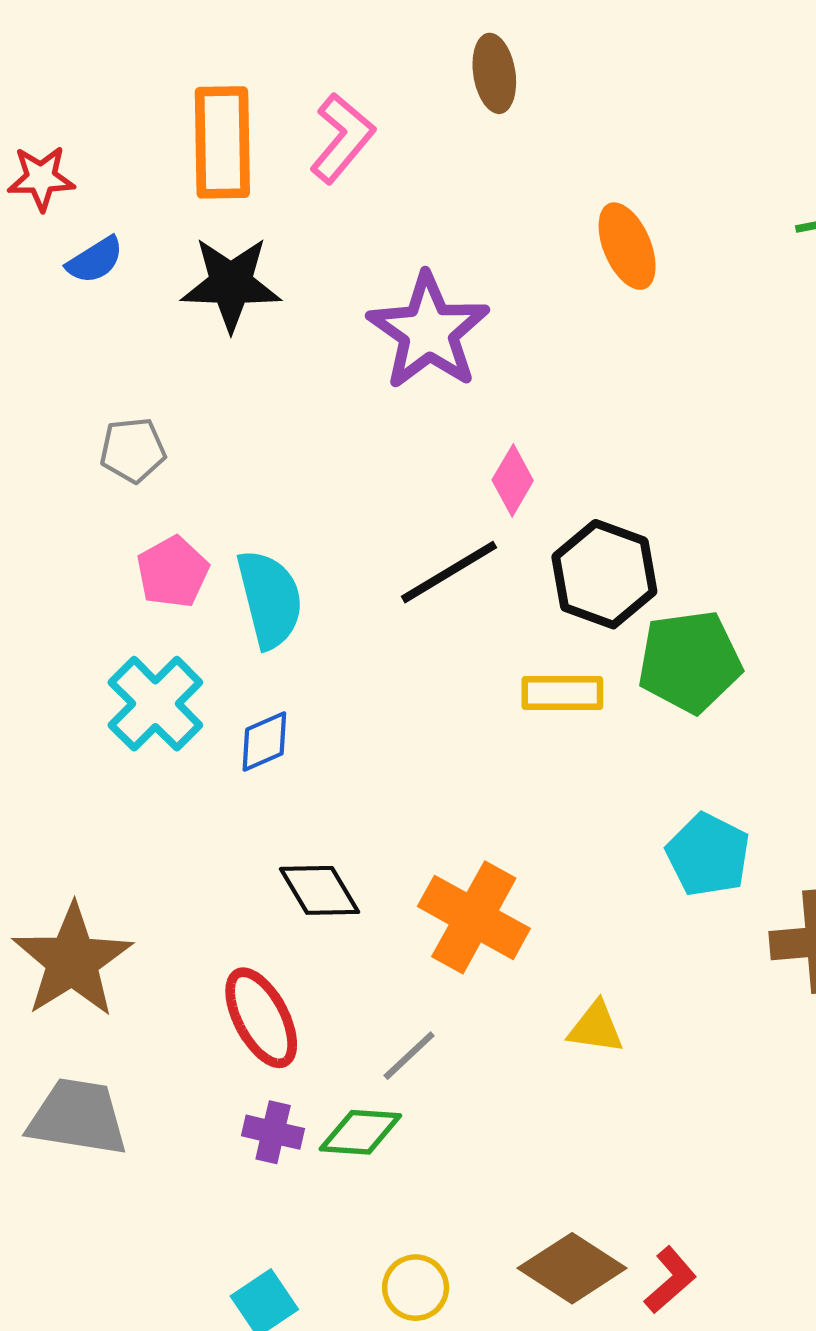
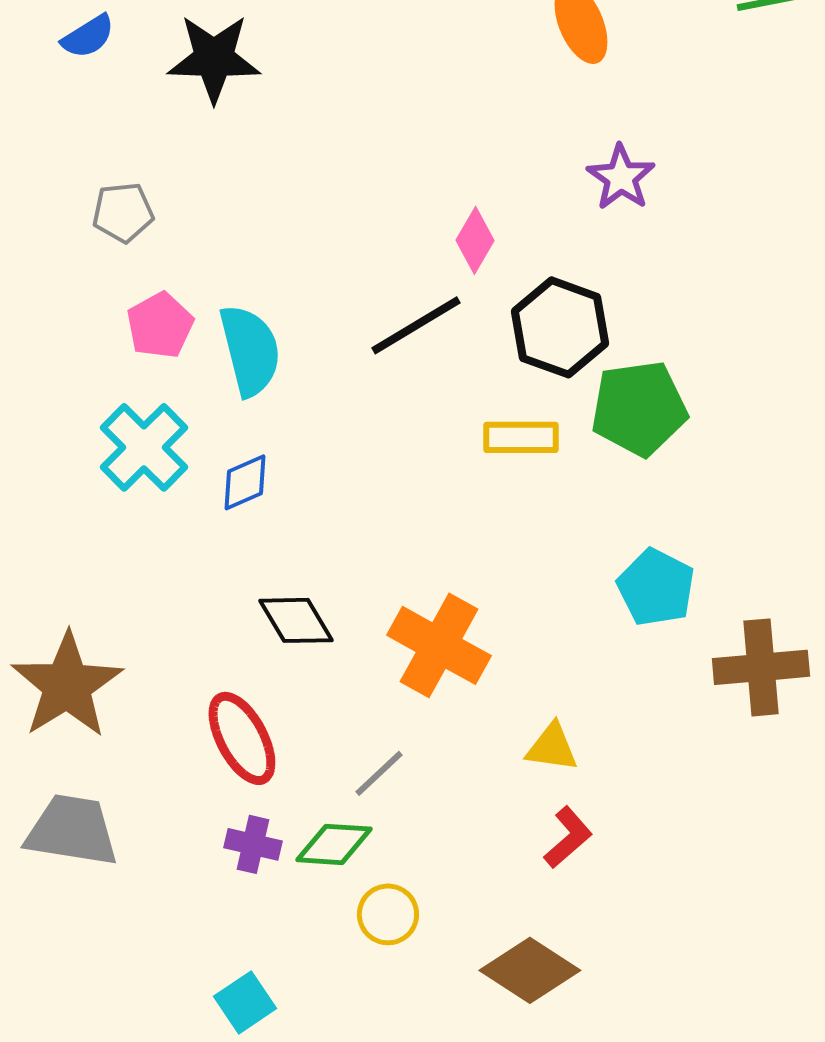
purple star: (428, 331) -> (621, 177), moved, size x0.6
red L-shape: (670, 1280) -> (568, 837), moved
yellow circle: (416, 1288) -> (388, 914), moved

